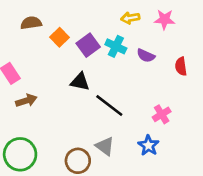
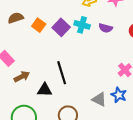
black triangle: (80, 82) -> (45, 90), moved
black line: (109, 105) -> (62, 73), moved, turned 45
gray triangle: (105, 146) -> (99, 99), moved

